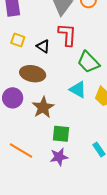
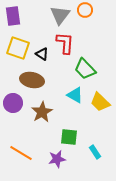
yellow square: (18, 40) -> (18, 48), size x1.6
green square: (61, 134) -> (69, 137), moved

